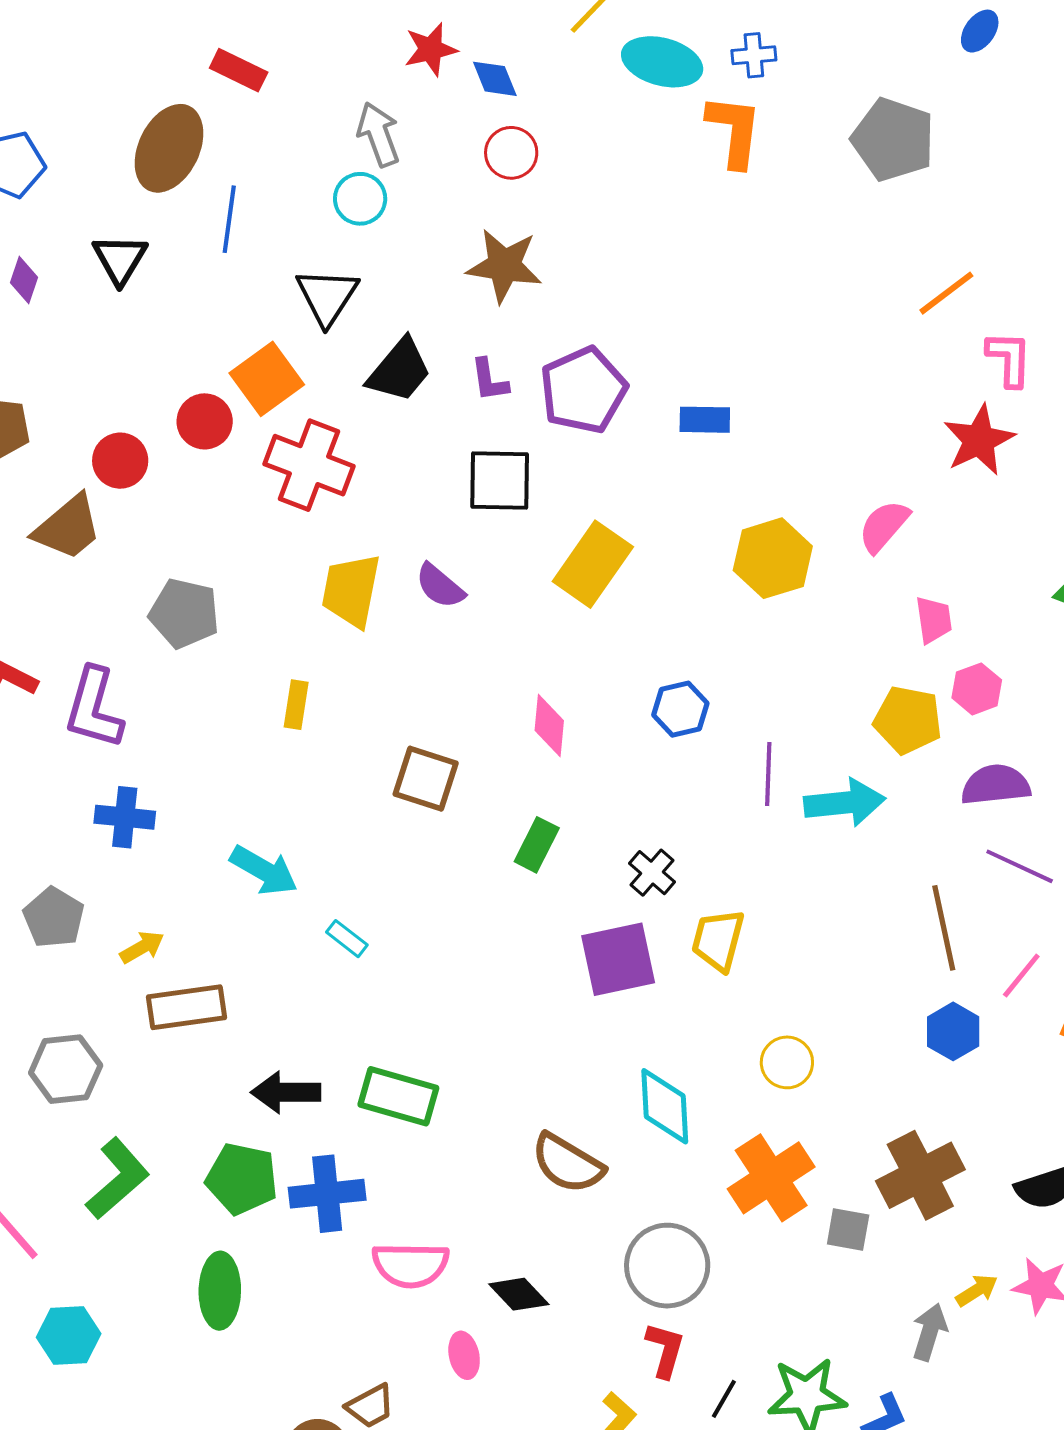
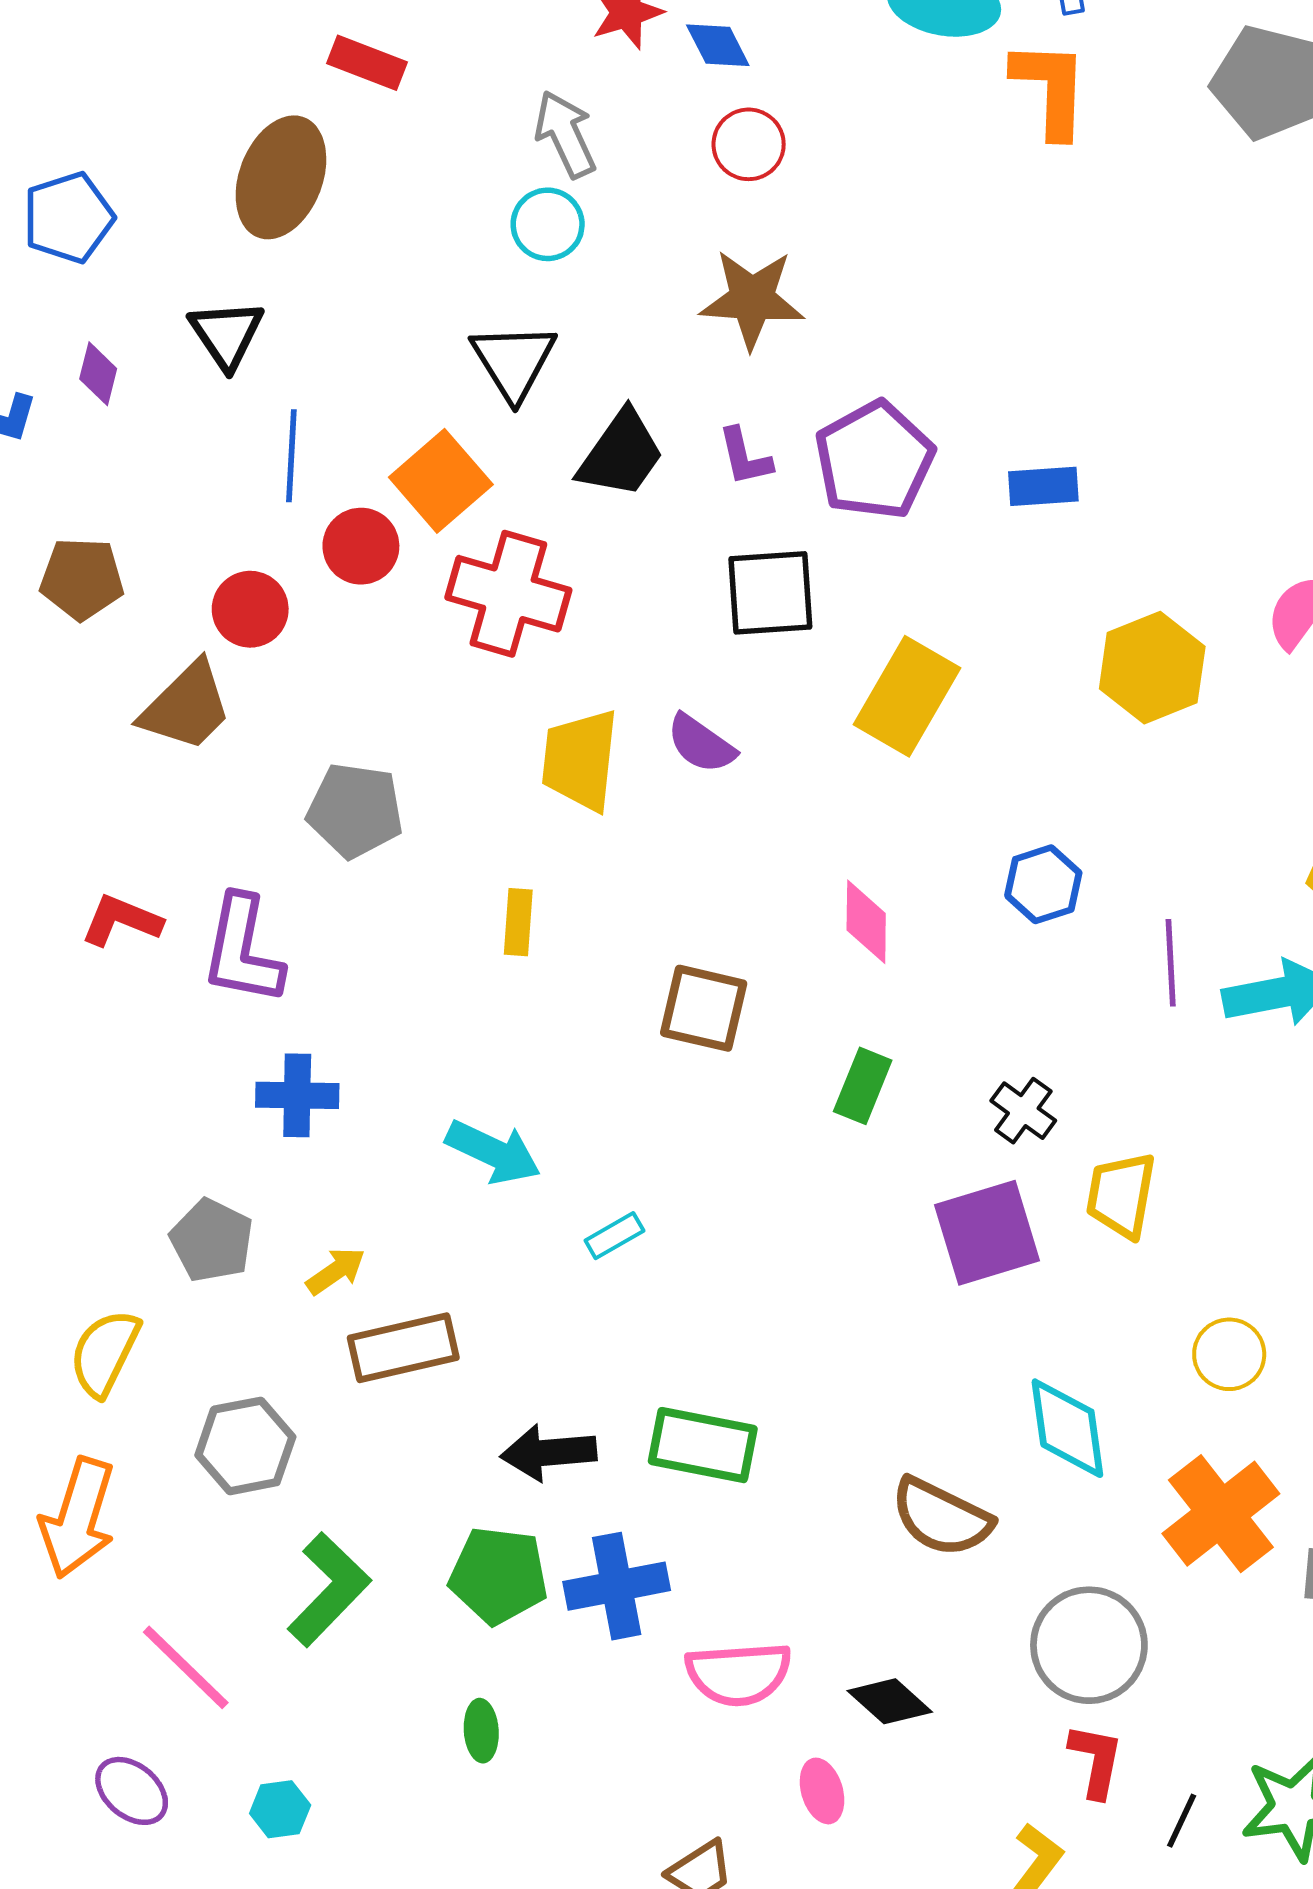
blue line: (229, 219) -> (291, 456), moved
cyan rectangle: (347, 939) -> (614, 1236), turned -63
green ellipse: (220, 1291) -> (481, 1731), size x0.6
cyan hexagon: (69, 1336) -> (280, 1809), size x0.7

